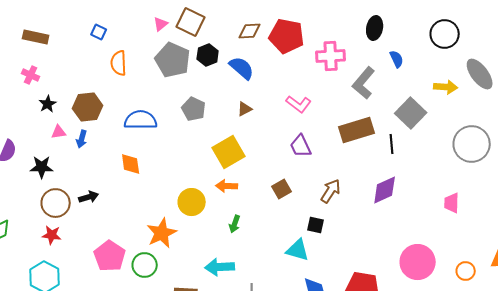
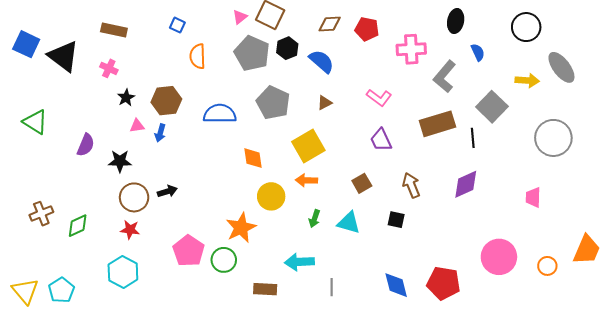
red pentagon: (287, 36) -> (367, 29), size x0.7
gray pentagon: (194, 109) -> (273, 103), size x1.4
orange diamond: (131, 164) -> (253, 158), moved
brown arrow: (331, 191) -> (411, 185), turned -55
cyan triangle: (298, 250) -> (349, 223), moved

